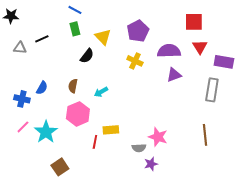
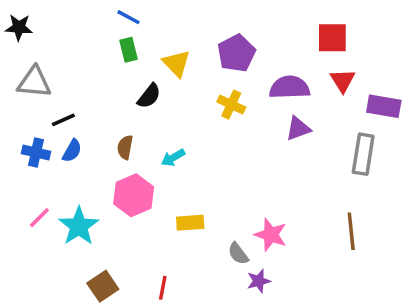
black line: (42, 39) -> (63, 120), moved
gray triangle: (20, 48) -> (34, 82), size x1.5
blue cross: (22, 99) -> (36, 152), moved
red line: (95, 142) -> (163, 288), moved
gray semicircle: (139, 148) -> (238, 254), turned 56

